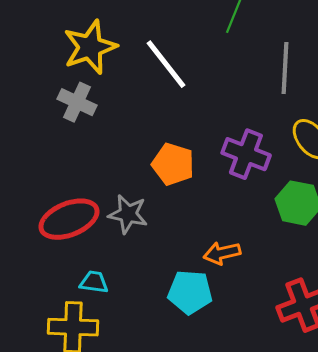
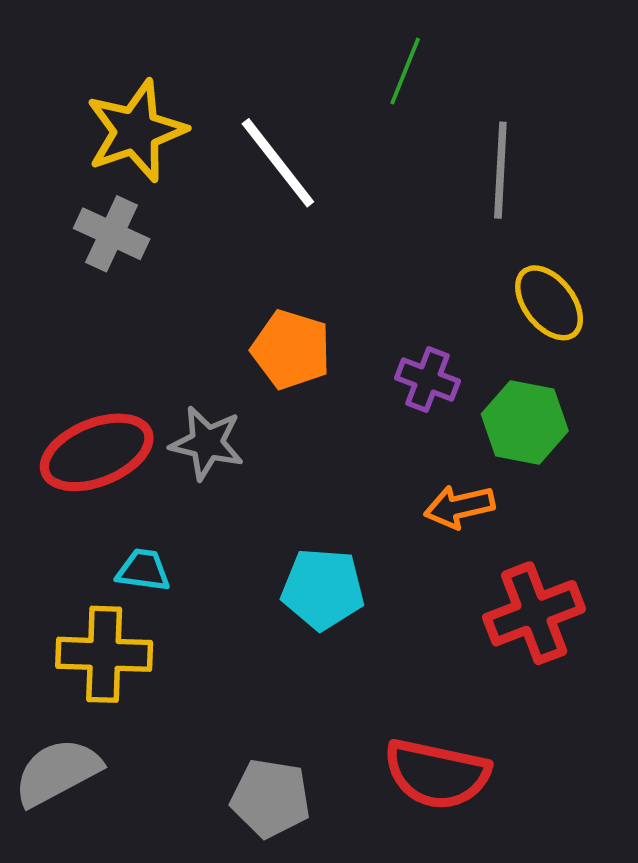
purple cross: (246, 154) -> (428, 380), moved, size x0.7
orange arrow: (222, 253) -> (459, 507), moved

